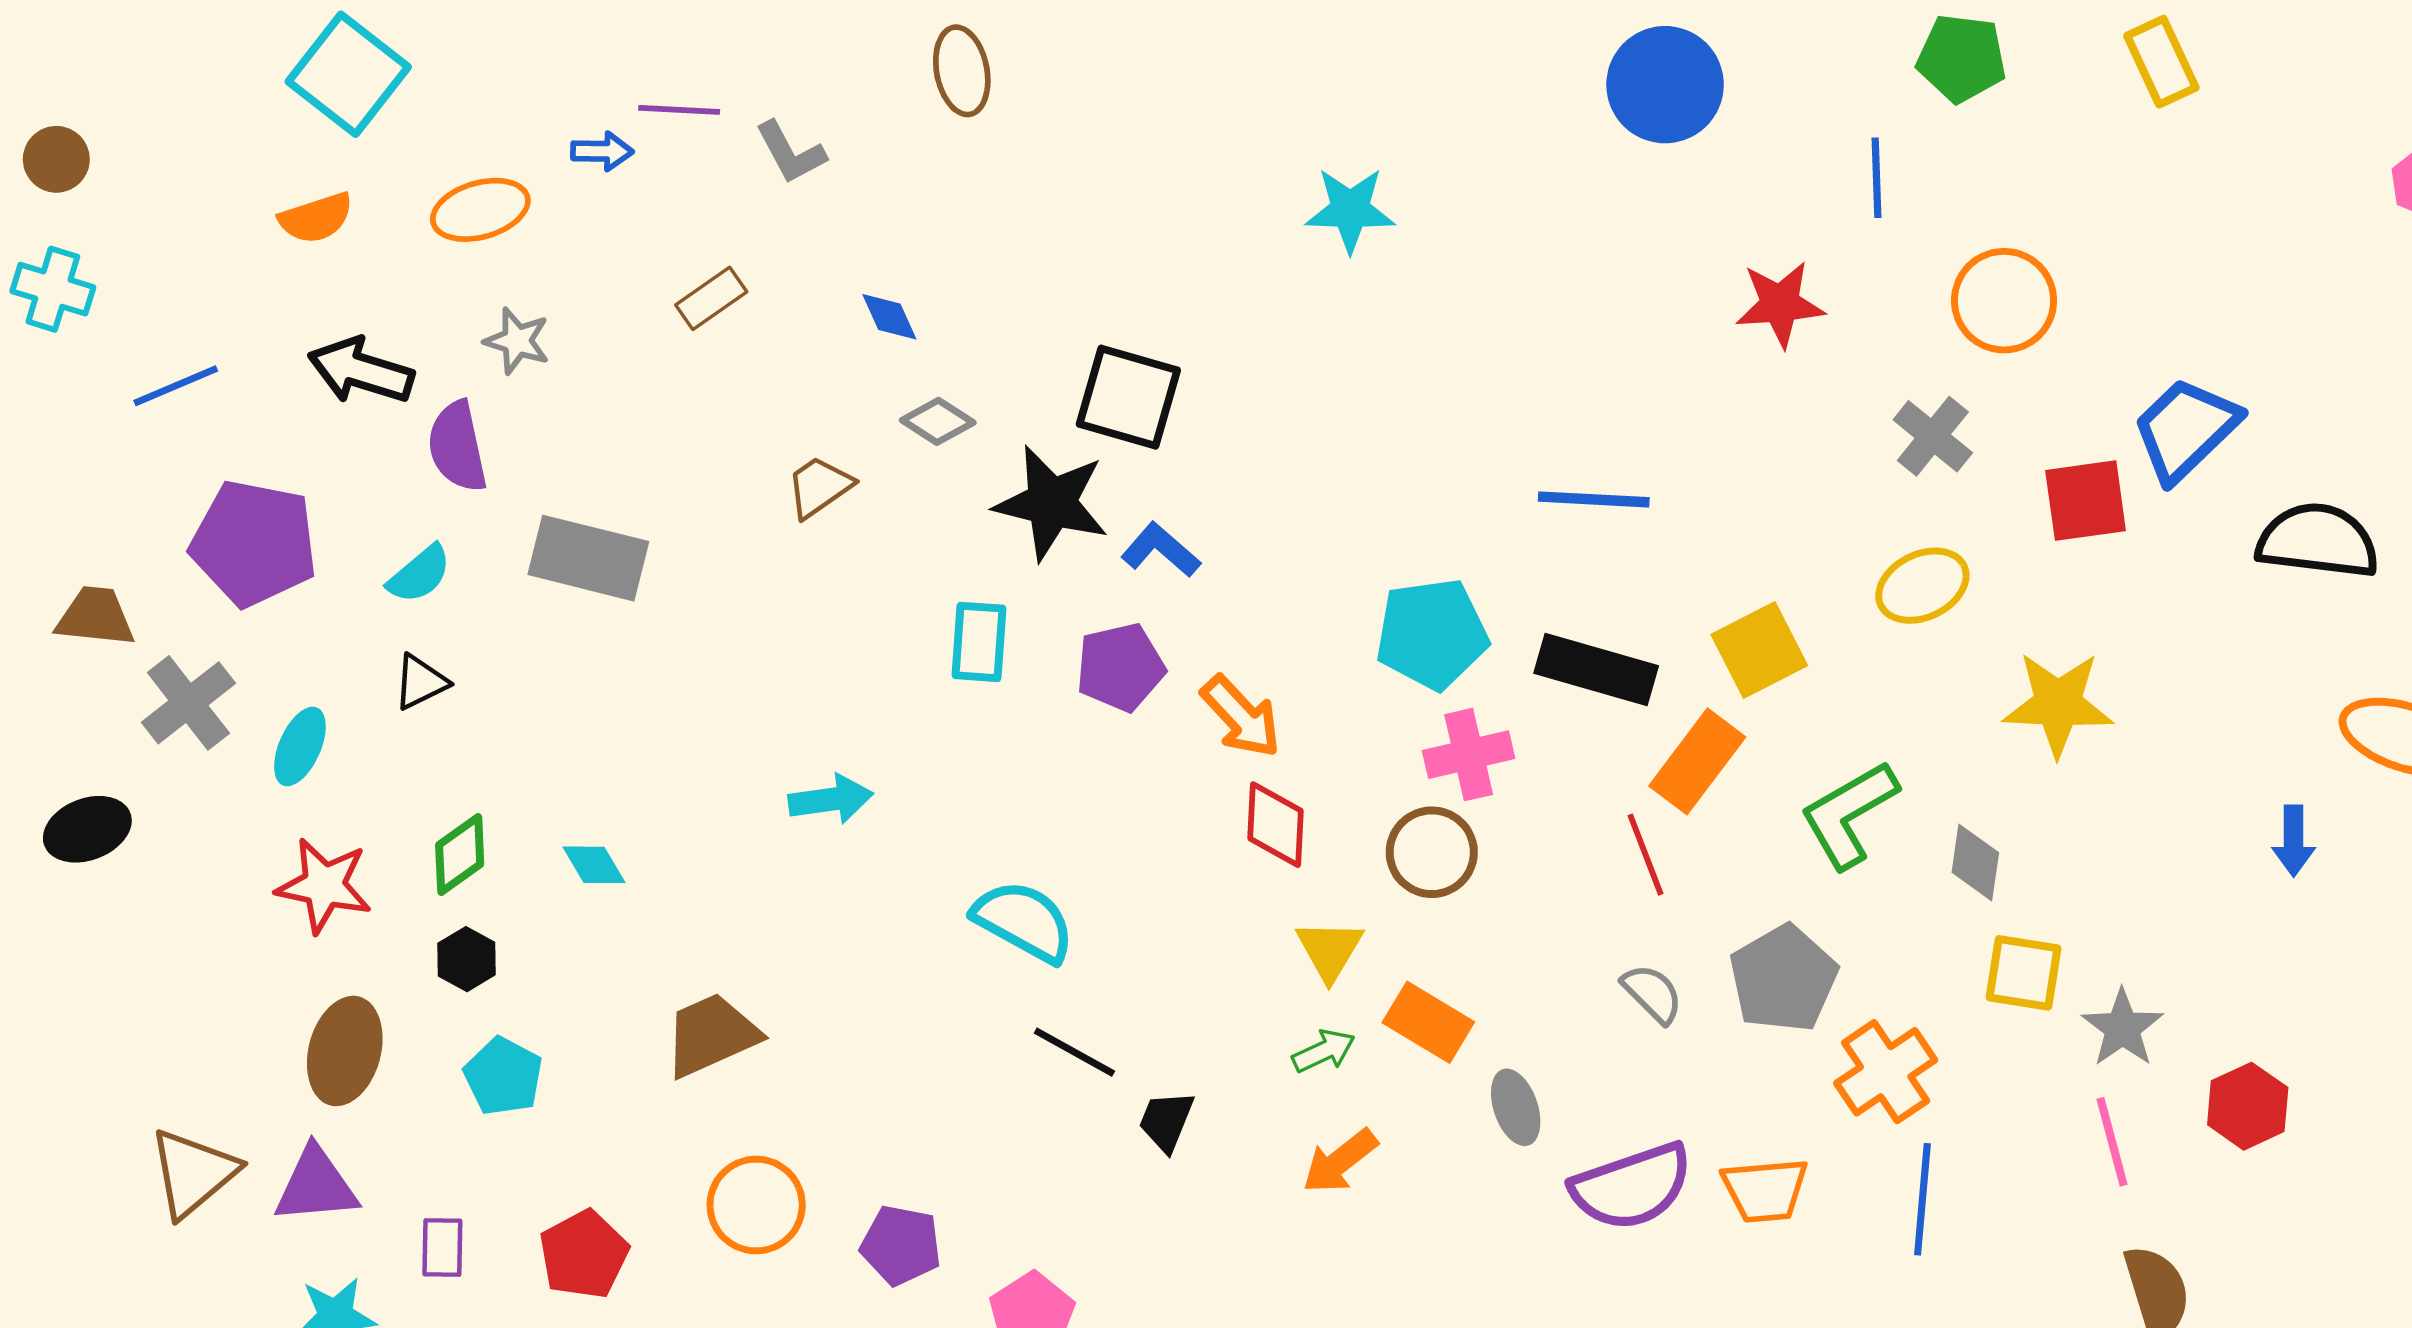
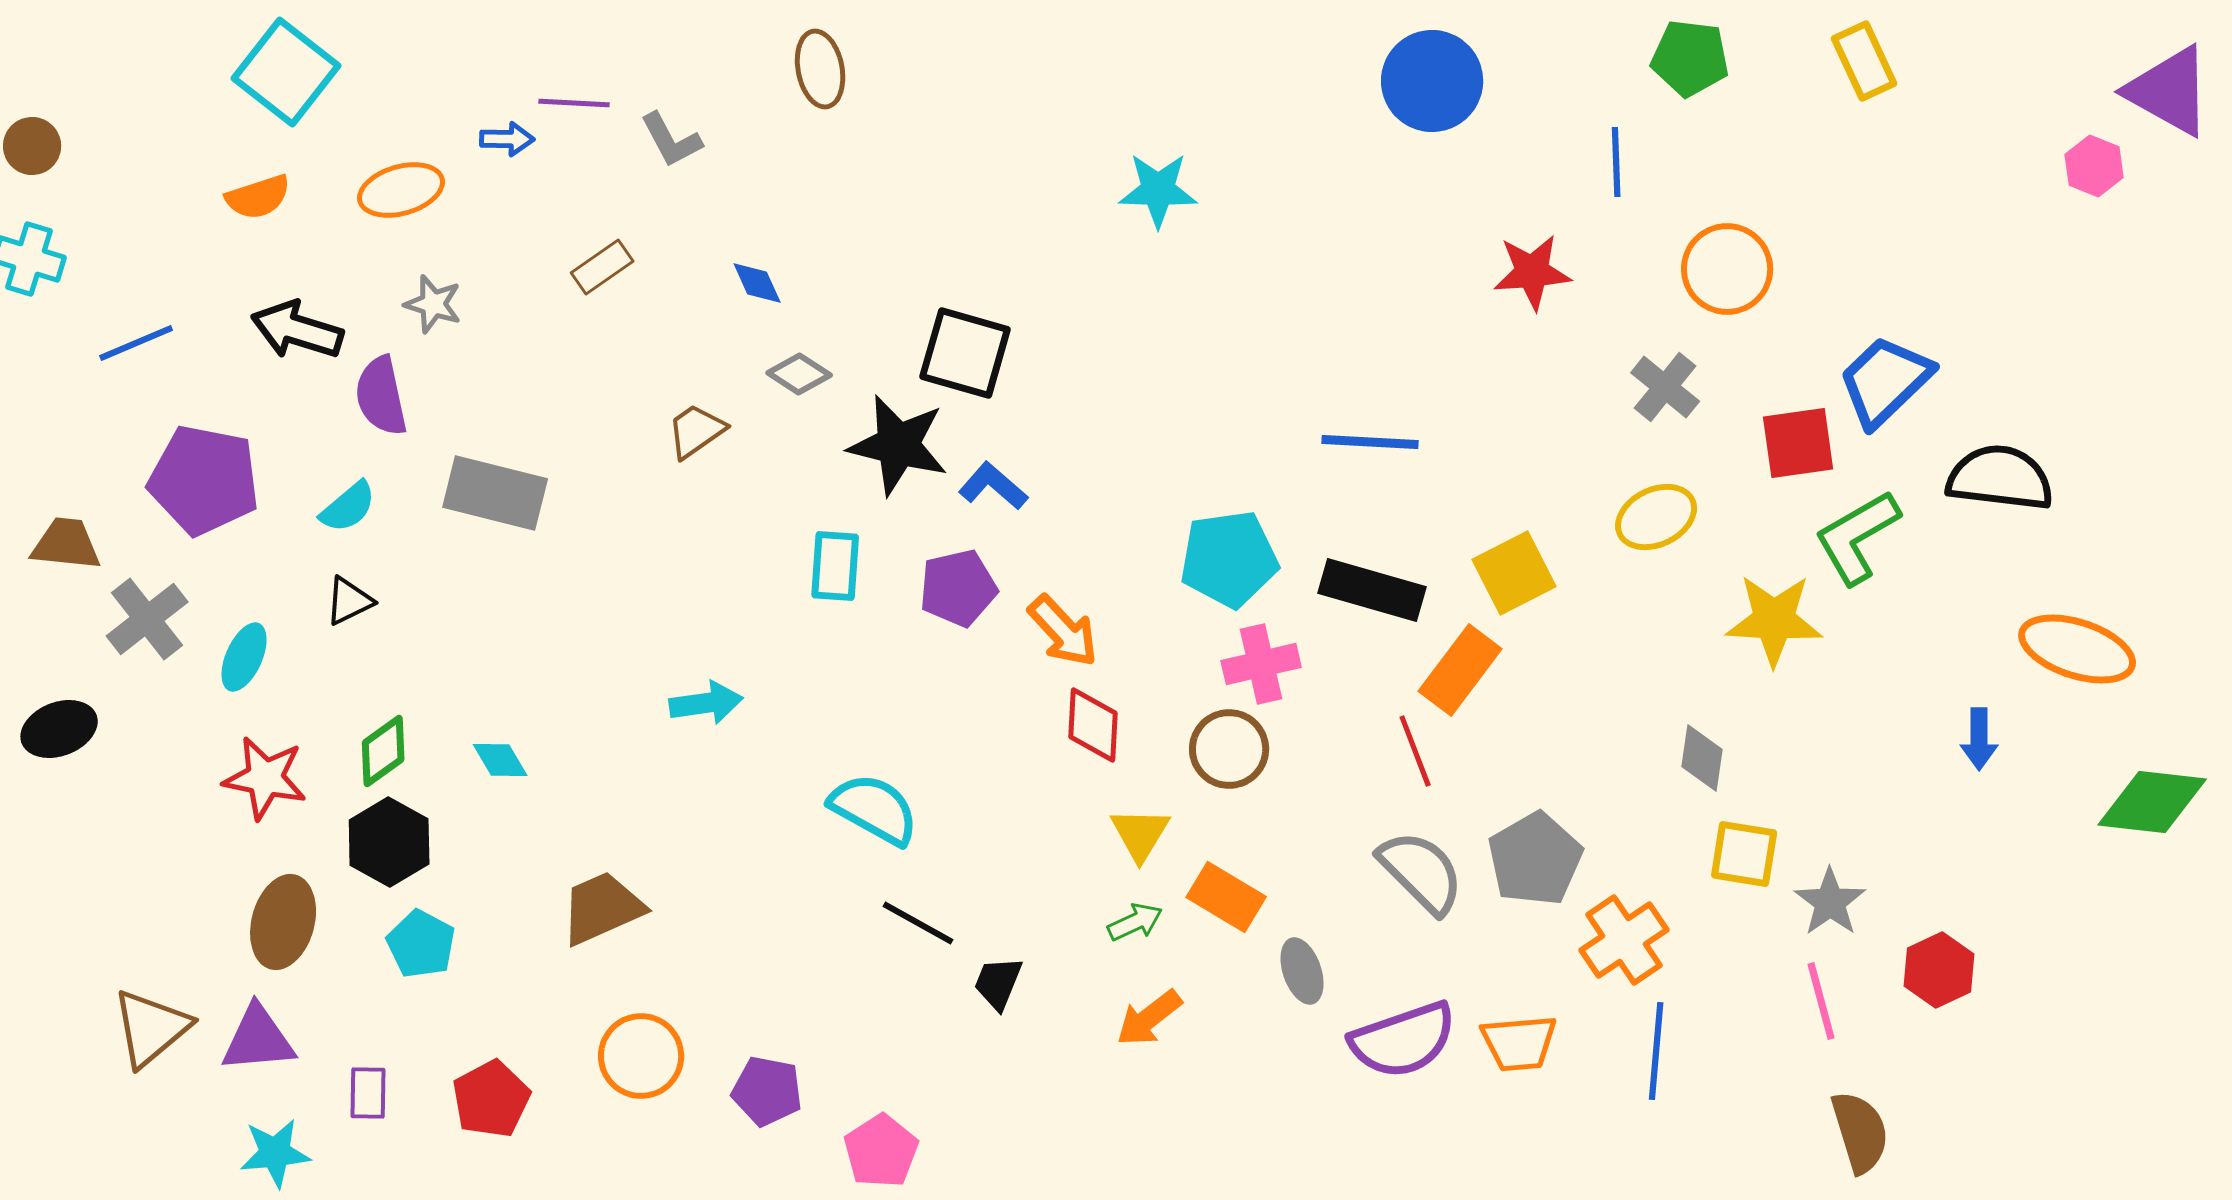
green L-shape: (1849, 814) -> (1857, 537), moved
black hexagon: (467, 959) -> (389, 842), size x1.6
gray semicircle: (1652, 994) -> (1421, 872), size x1.6

